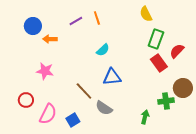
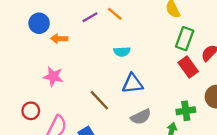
orange line: (97, 18) -> (115, 14), turned -32
cyan semicircle: (103, 50) -> (122, 52), turned 40
green cross: (166, 101) -> (186, 111), moved
gray semicircle: (104, 108) -> (141, 117), moved, turned -60

